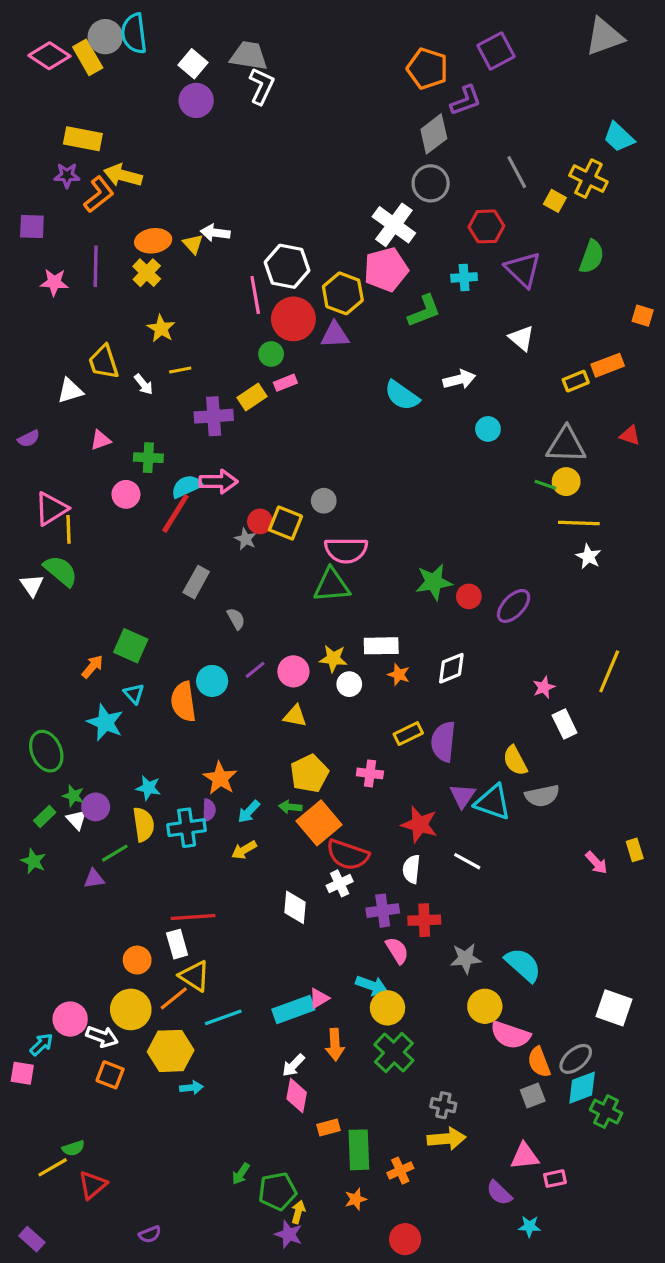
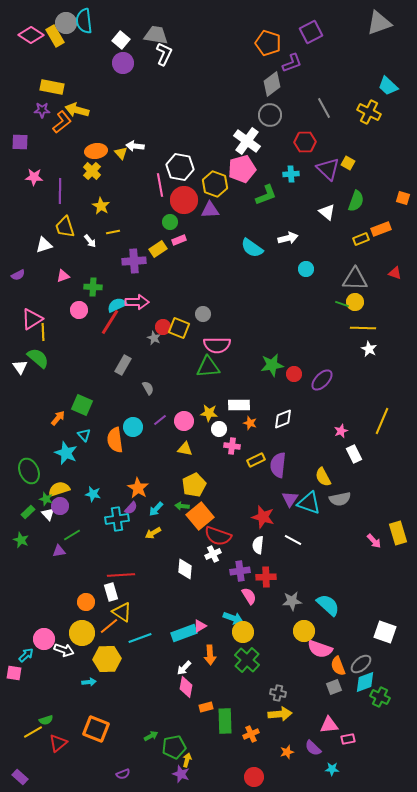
yellow square: (555, 201) -> (348, 163), moved
green semicircle: (592, 257) -> (356, 201), moved
purple line: (96, 266) -> (60, 191), moved
pink cross: (370, 773) -> (232, 446), moved
purple semicircle: (209, 810) -> (131, 508), turned 40
yellow semicircle: (144, 824) -> (59, 489), moved, turned -100
yellow rectangle: (635, 850) -> (398, 533), size x1.6
orange square: (110, 1075) -> (96, 729), moved, size x1.5
cyan arrow: (191, 1088) -> (89, 682), moved
green arrow: (241, 1174) -> (151, 736), turned -152
orange star: (356, 1199) -> (287, 752), moved
purple semicircle: (150, 1234) -> (123, 774), moved

